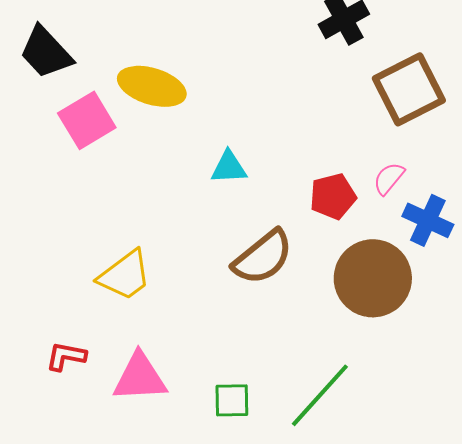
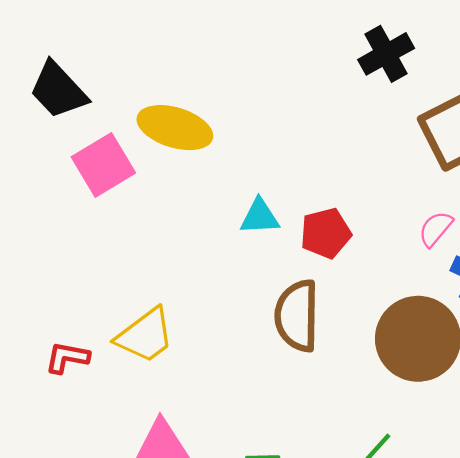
red pentagon: (333, 196) -> (326, 233), moved
brown semicircle: (263, 257) -> (297, 316), turned 130
red L-shape: (66, 356) -> (67, 357), moved

